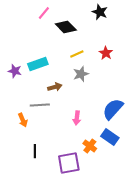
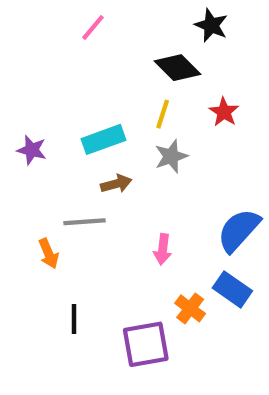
black diamond: (66, 27) -> (177, 68), moved
yellow line: (77, 54) -> (163, 114), turned -48
cyan rectangle: (38, 64) -> (104, 139), moved

